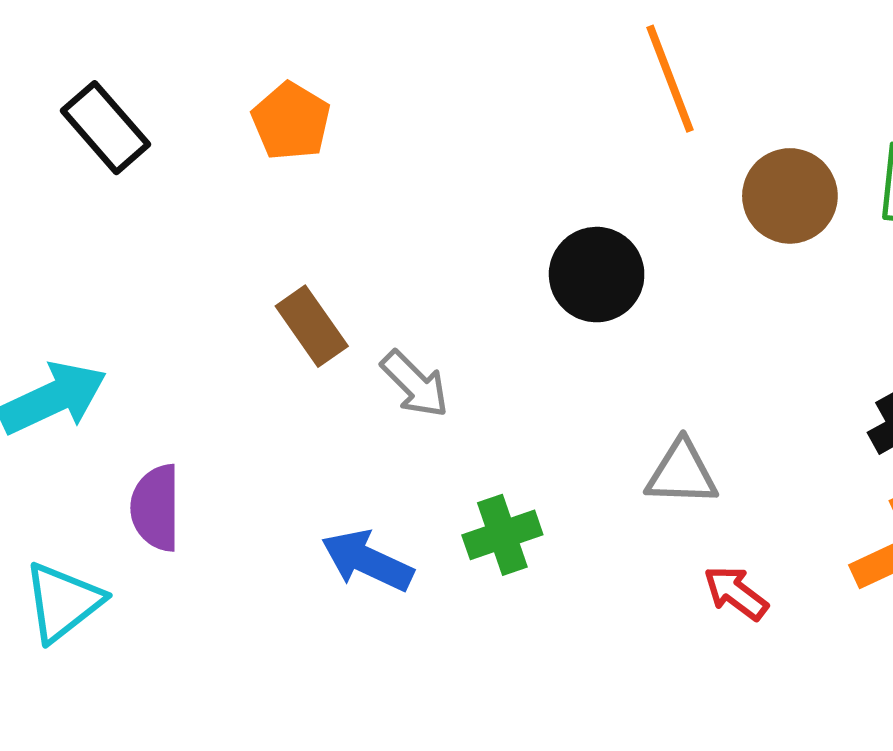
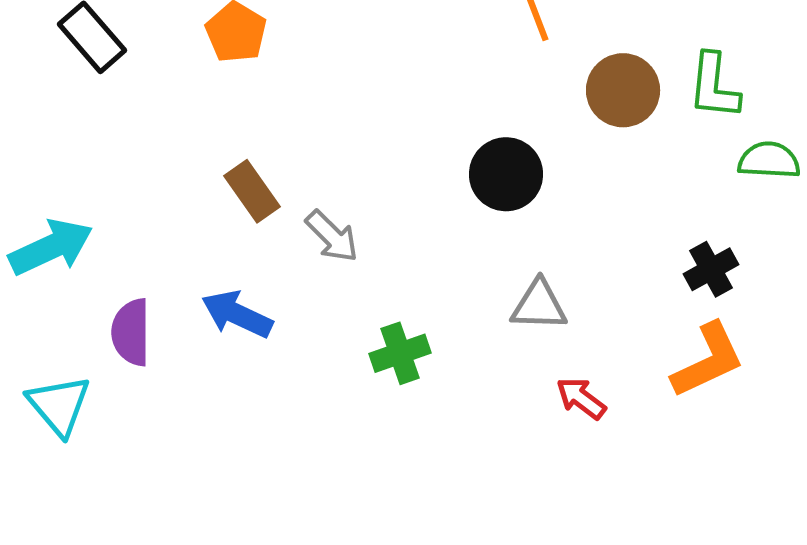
black circle: (597, 275) -> (506, 174), moved
blue arrow: (367, 561) -> (237, 314), moved
cyan triangle: (63, 602) -> (59, 405), turned -32

